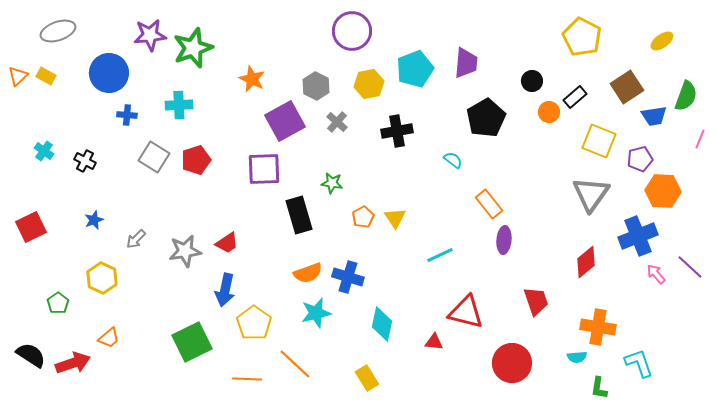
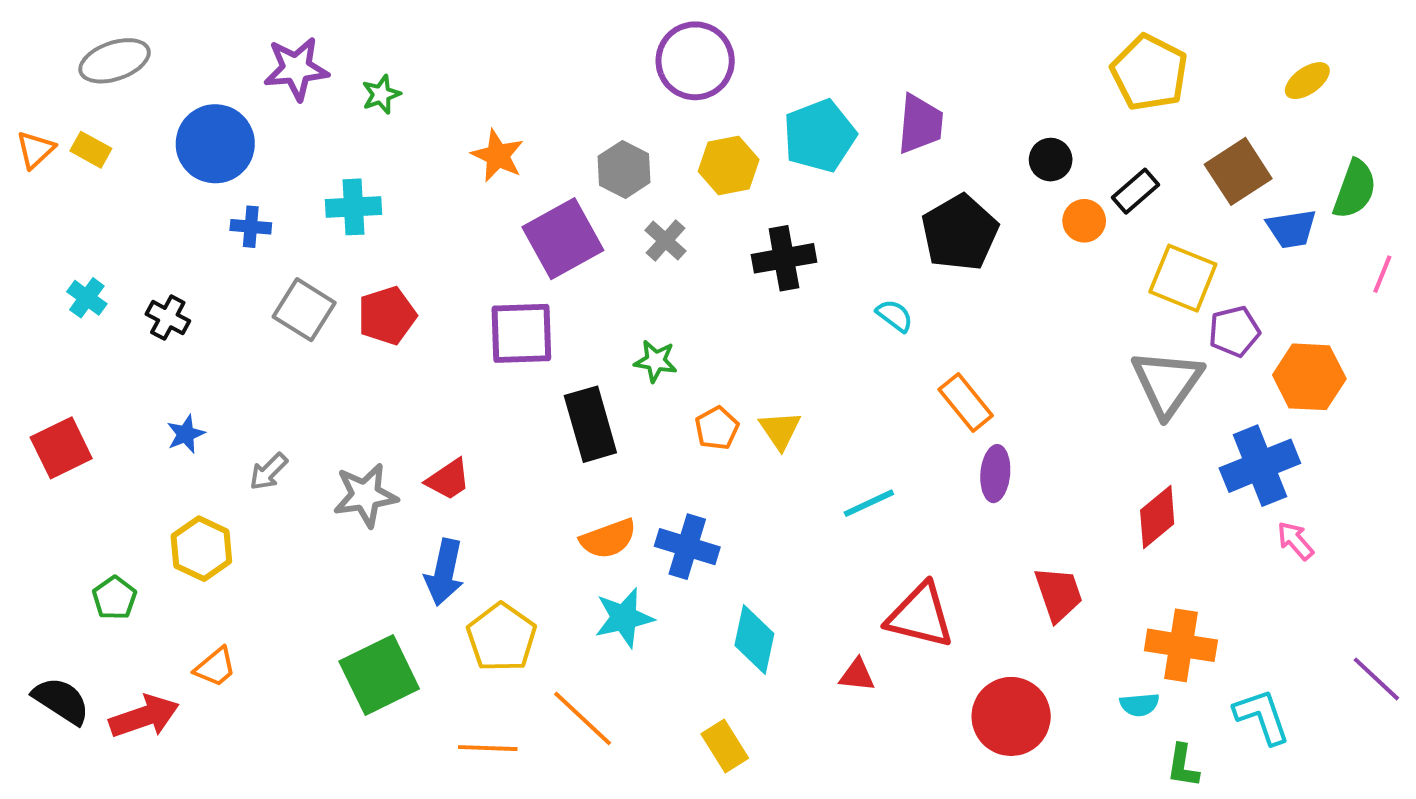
green star: (193, 48) -> (381, 94), size x0.5
purple pentagon: (640, 159) -> (1234, 331), moved
purple line: (690, 267) -> (1376, 679), moved

